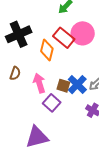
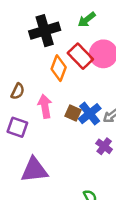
black cross: (19, 34) -> (45, 31), moved
purple square: (52, 103) -> (17, 127), moved, turned -30

